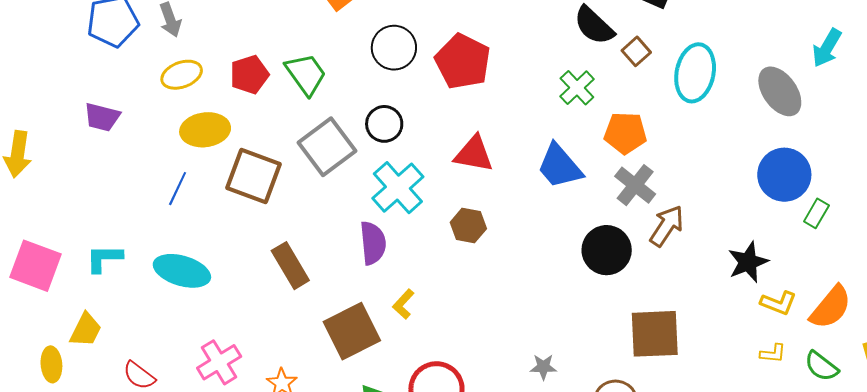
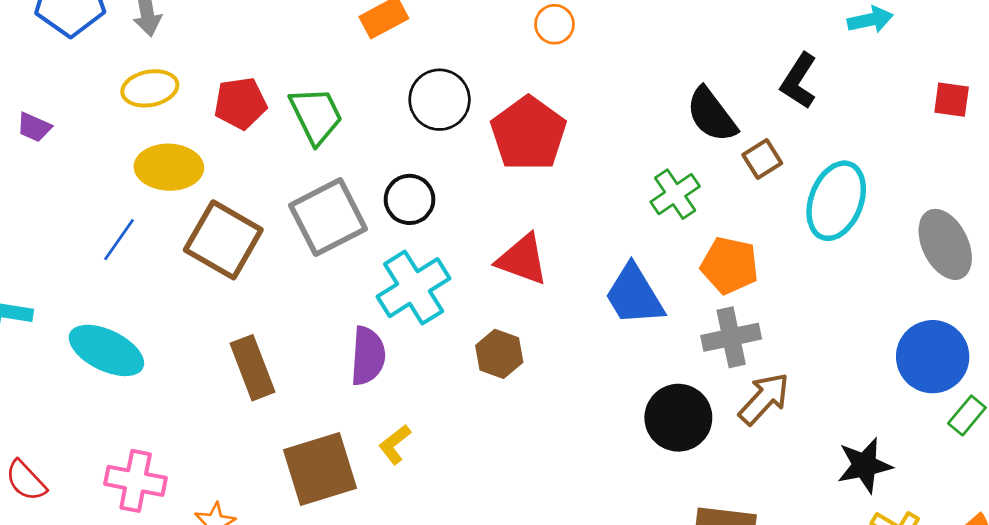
purple trapezoid: (102, 117) -> (34, 127), size x0.7
gray cross: (635, 185) -> (731, 337), turned 30
pink cross: (219, 362) -> (136, 481), turned 33

